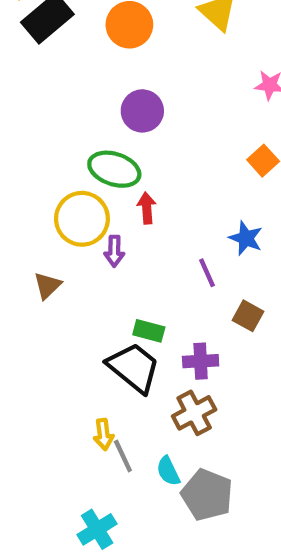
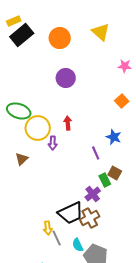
green ellipse: (114, 169) -> (19, 111), moved
green rectangle: (149, 331) -> (105, 180), moved, turned 48
purple cross: (201, 361) -> (93, 194), turned -35
black trapezoid: (134, 368) -> (71, 213), moved, turned 116

